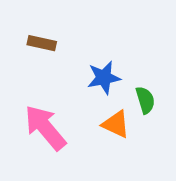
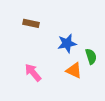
pink arrow: (45, 128) -> (33, 72), size x0.7

